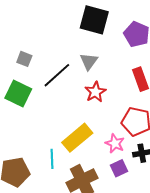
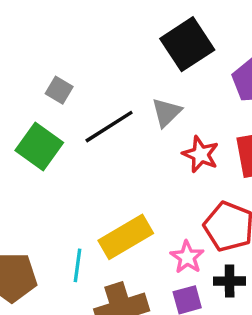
black square: (94, 20) -> (187, 44), turned 32
red star: (95, 92) -> (201, 154), moved, turned -30

